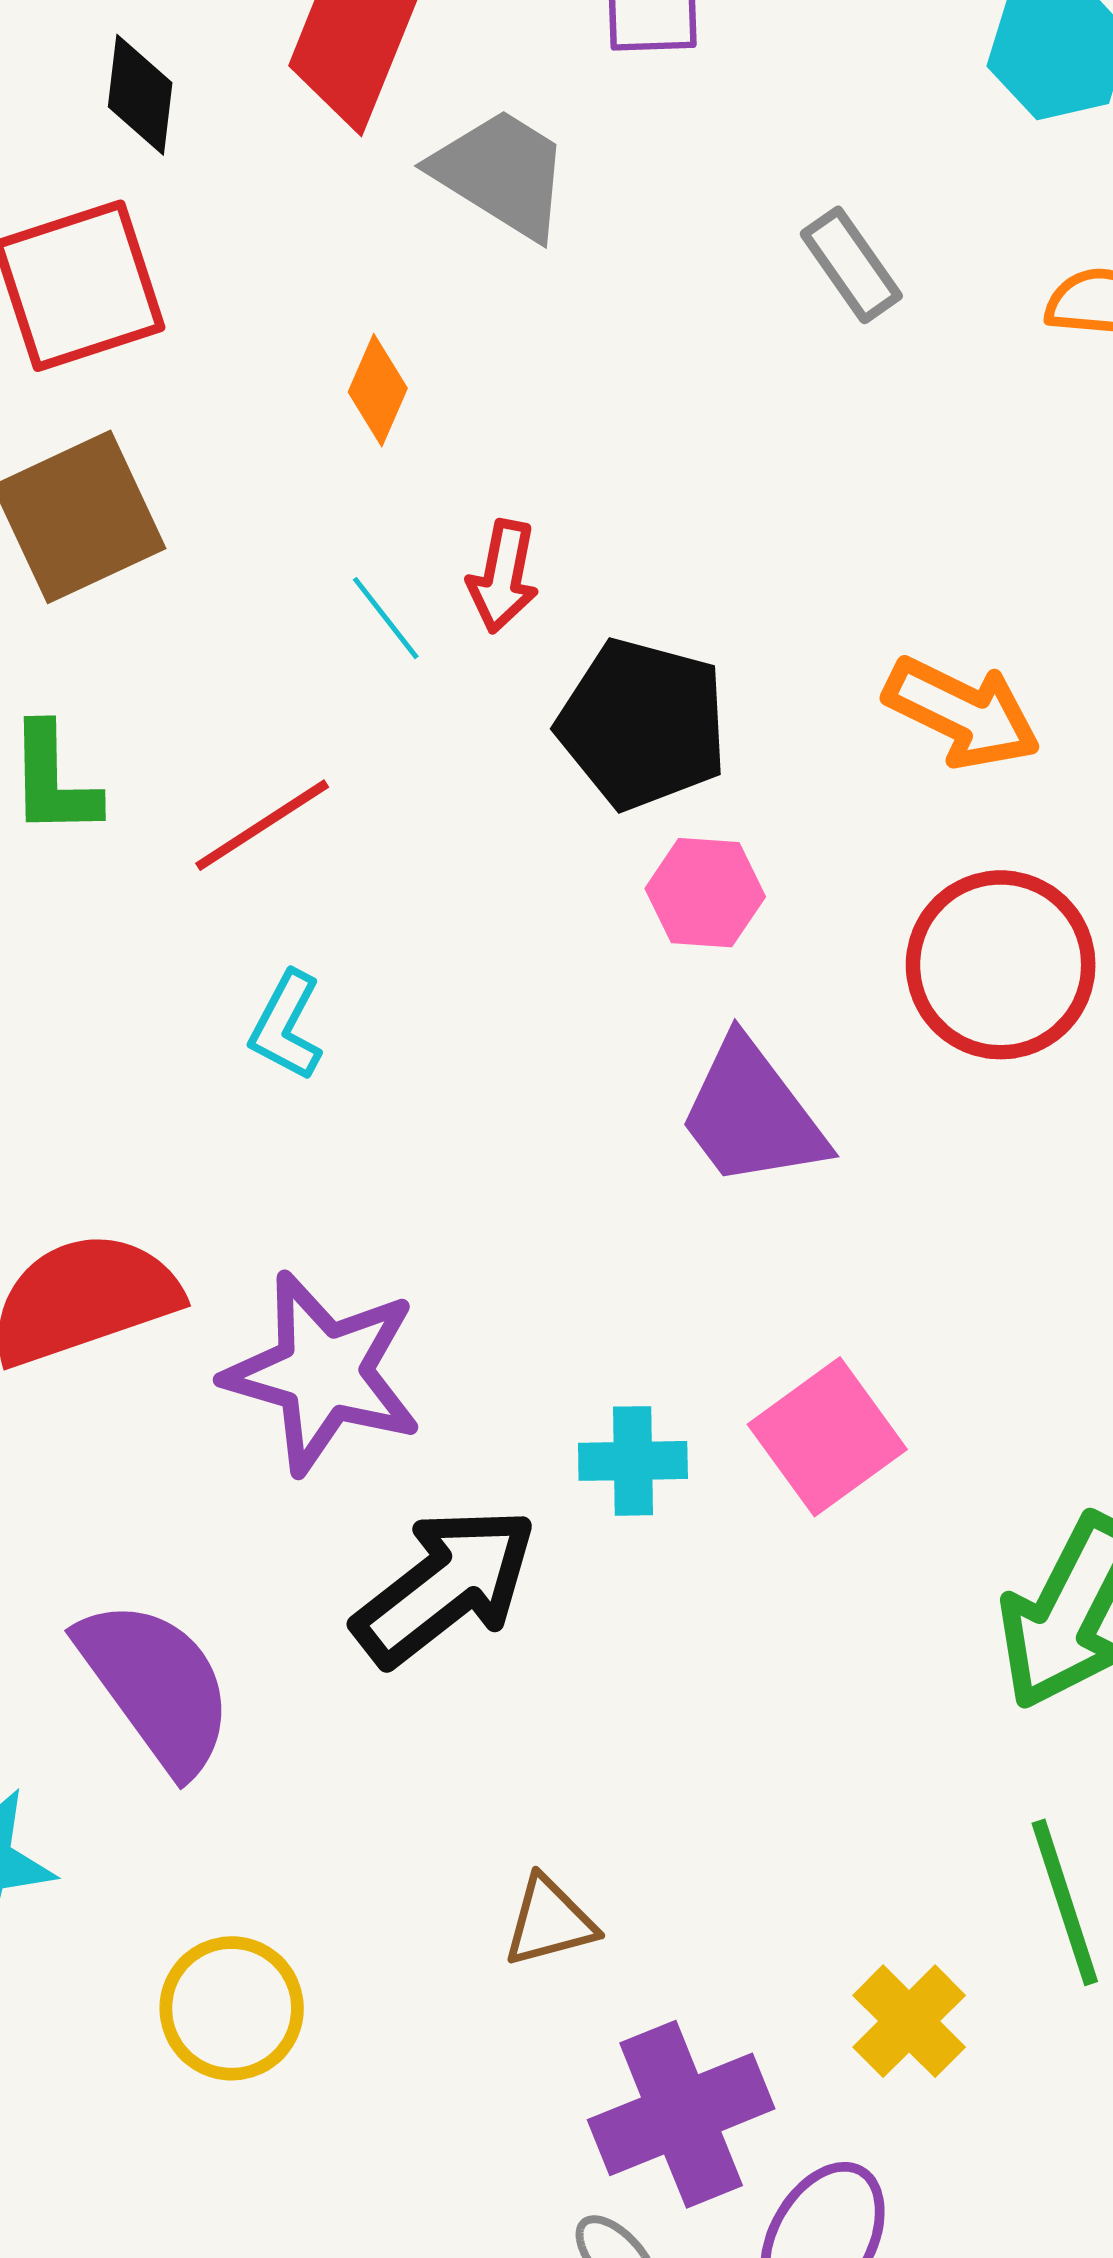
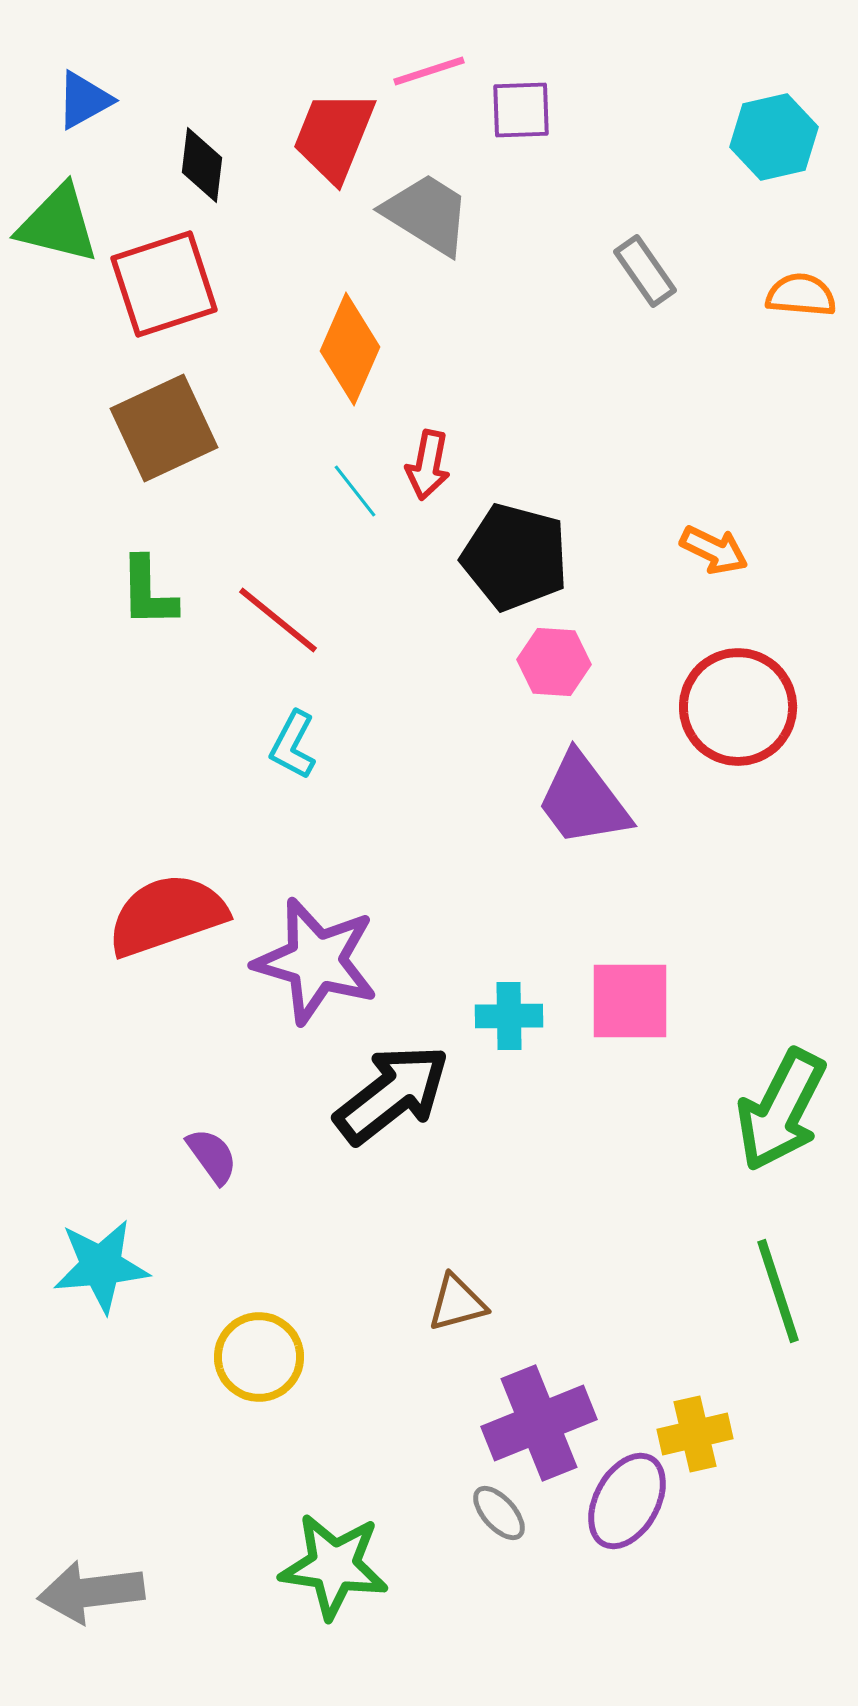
orange diamond: (378, 390) -> (350, 349), size x1.6
orange arrow: (962, 713) -> (714, 550), size x0.7
red line: (262, 825) -> (278, 620), turned 72
pink square: (827, 1437) -> (630, 1001), turned 36
purple semicircle: (156, 1686) -> (212, 1156), size x0.5
yellow cross: (909, 2021) -> (695, 1434), moved, turned 32

